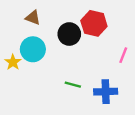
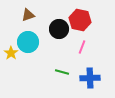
brown triangle: (33, 18) -> (28, 15), turned -40
pink line: (123, 55) -> (82, 47), moved

